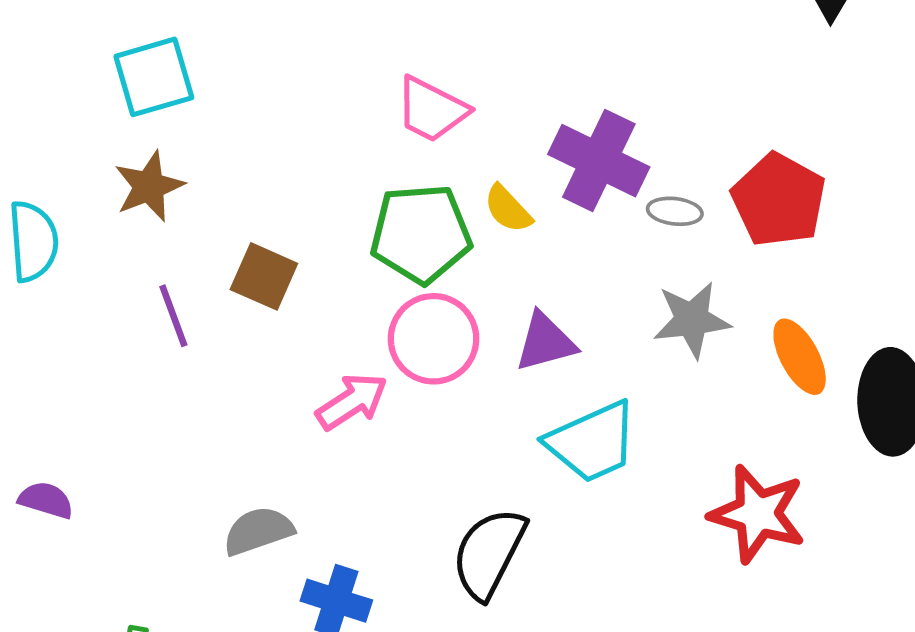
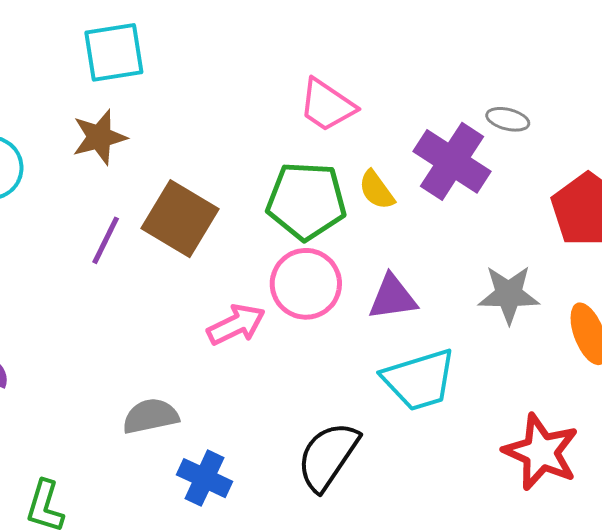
gray ellipse: (675, 211) -> (508, 119), moved
brown square: (264, 276) -> (180, 219), size x1.4
purple line: (173, 316) -> (106, 240), turned 39

